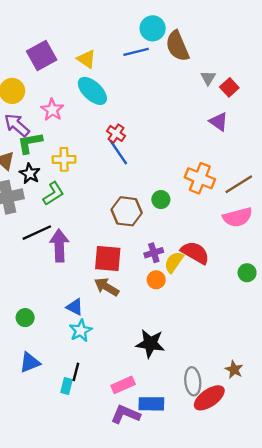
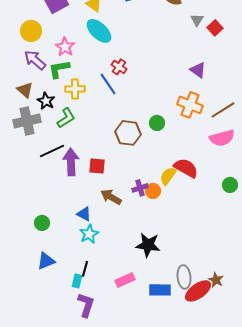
purple triangle: (219, 122) -> (198, 70), moved
green L-shape: (30, 143) -> (59, 69), moved
blue line: (118, 152) -> (108, 84), moved
purple cross: (154, 253) -> (140, 188), moved
red square: (108, 259) -> (97, 166), moved, size x0.7
brown star: (234, 370) -> (216, 280), moved
blue rectangle: (151, 404) -> (160, 290), moved
purple L-shape: (125, 414) -> (86, 305), moved, turned 85

